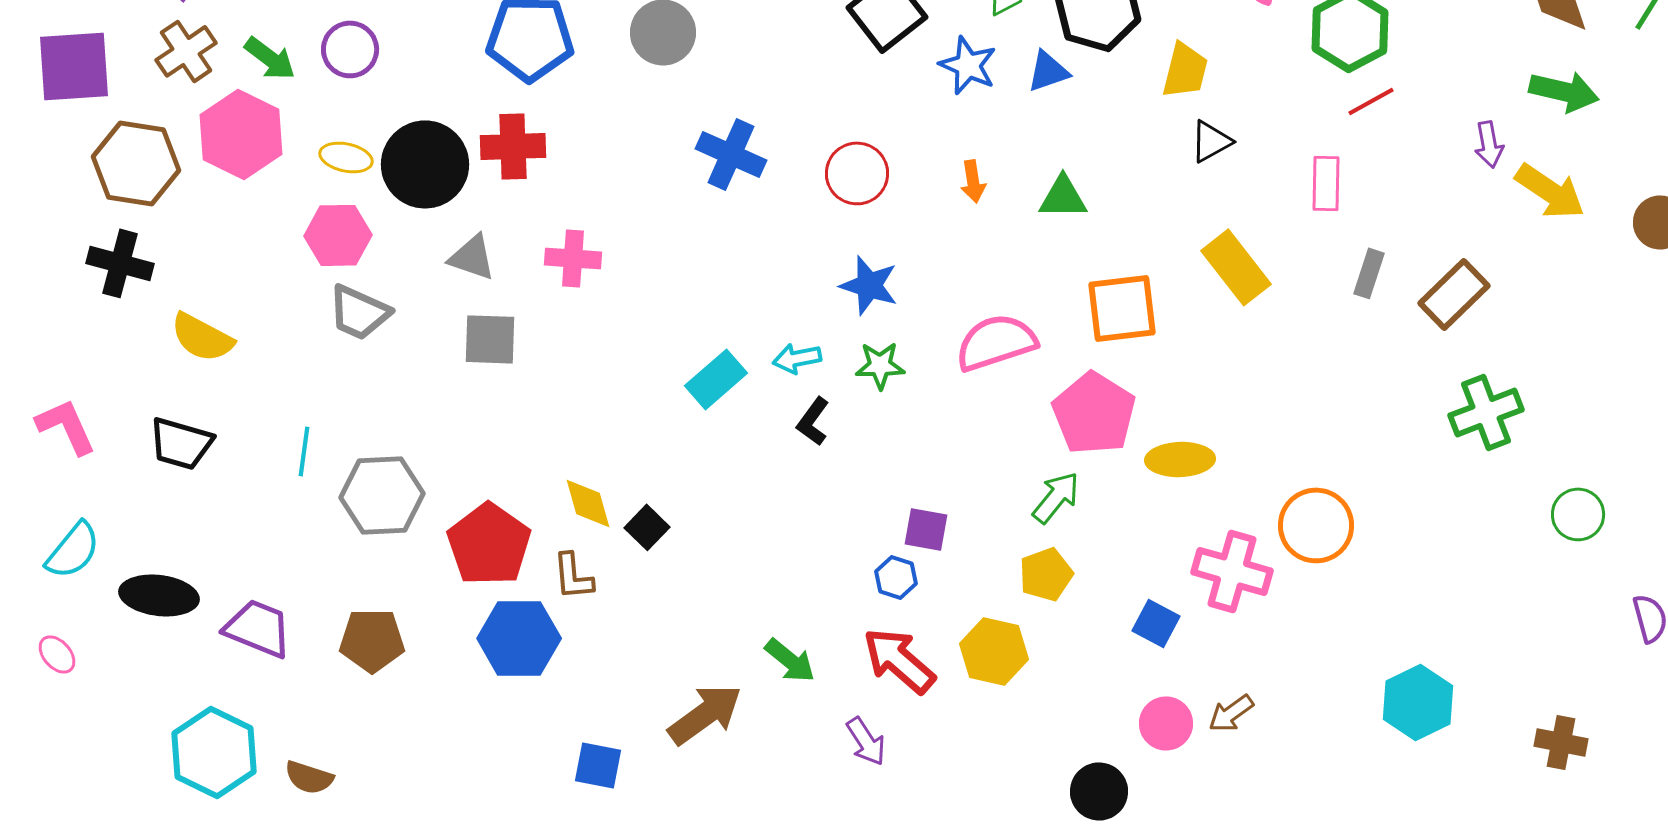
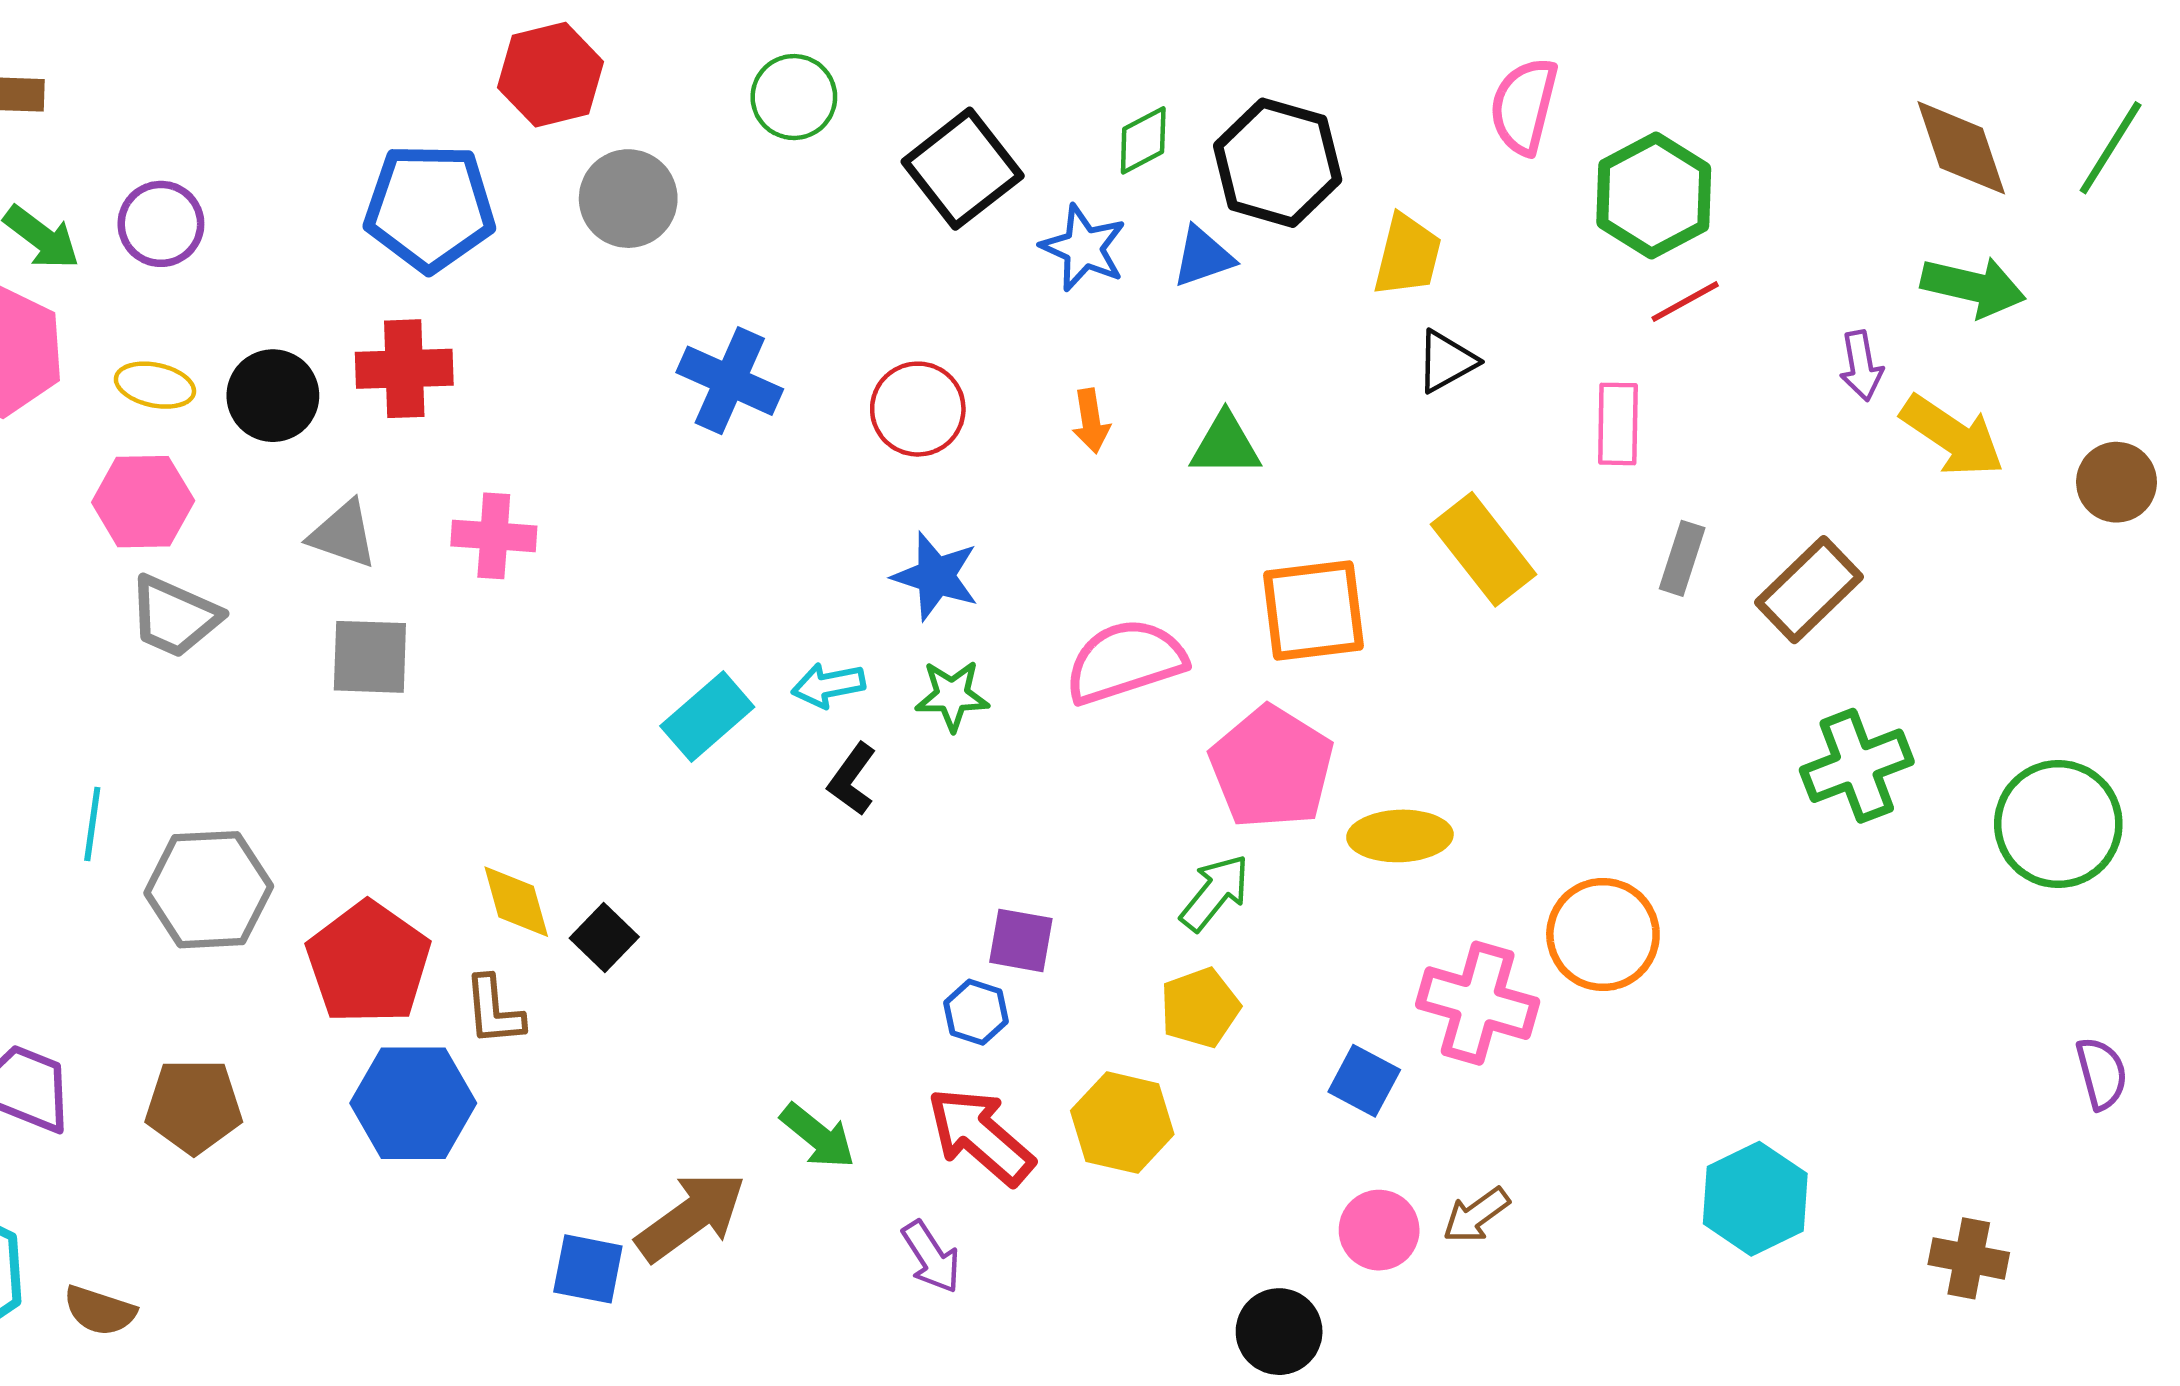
black circle: (425, 164) -> (273, 396), size x0.7
green circle: (1578, 514) -> (2058, 824), moved, size x1.6
blue square: (598, 765) -> (588, 1269), moved

